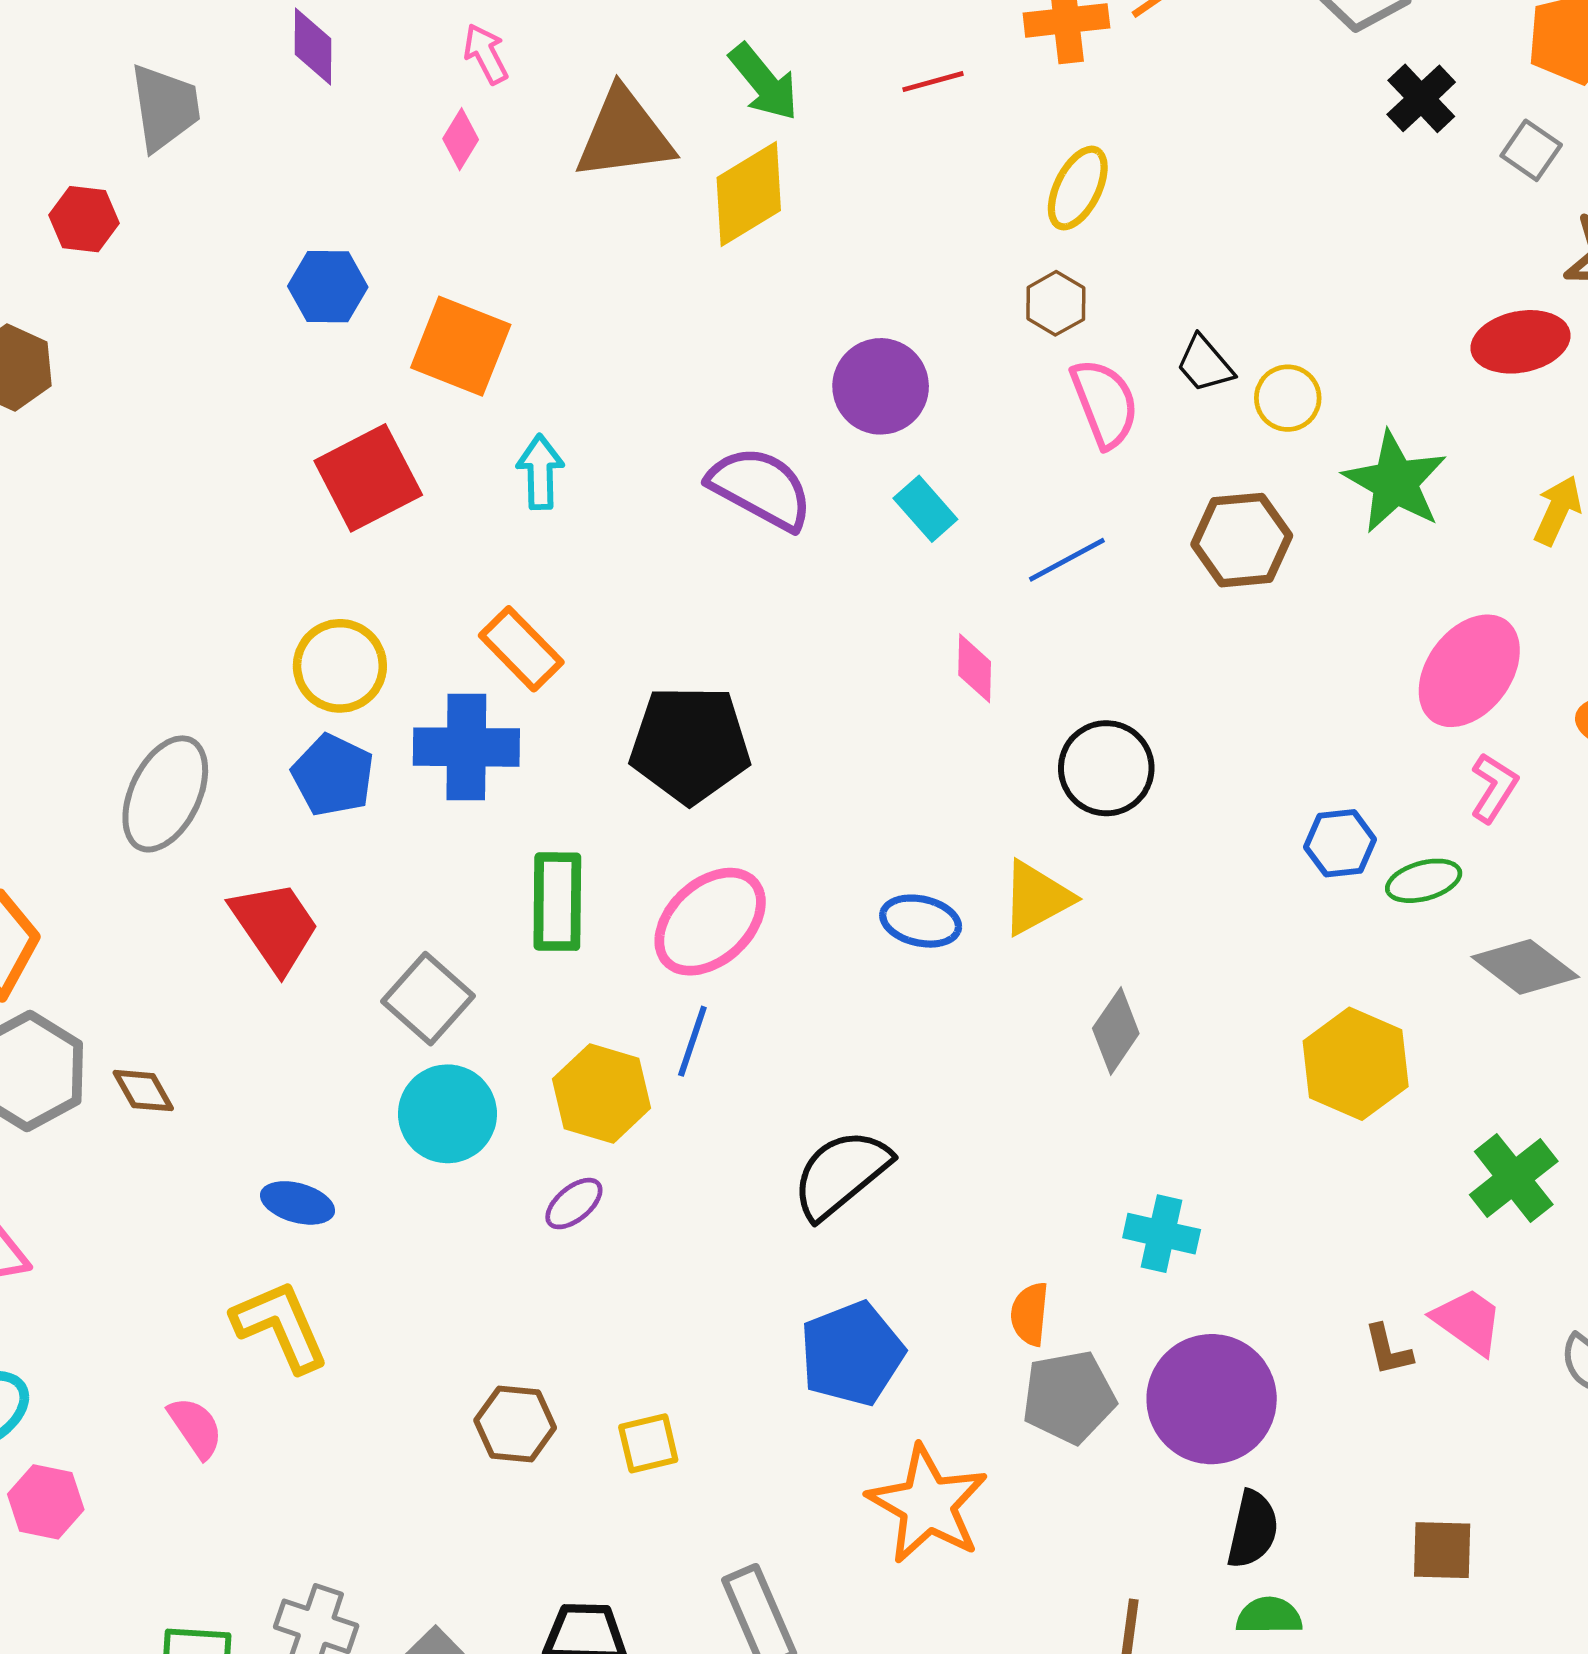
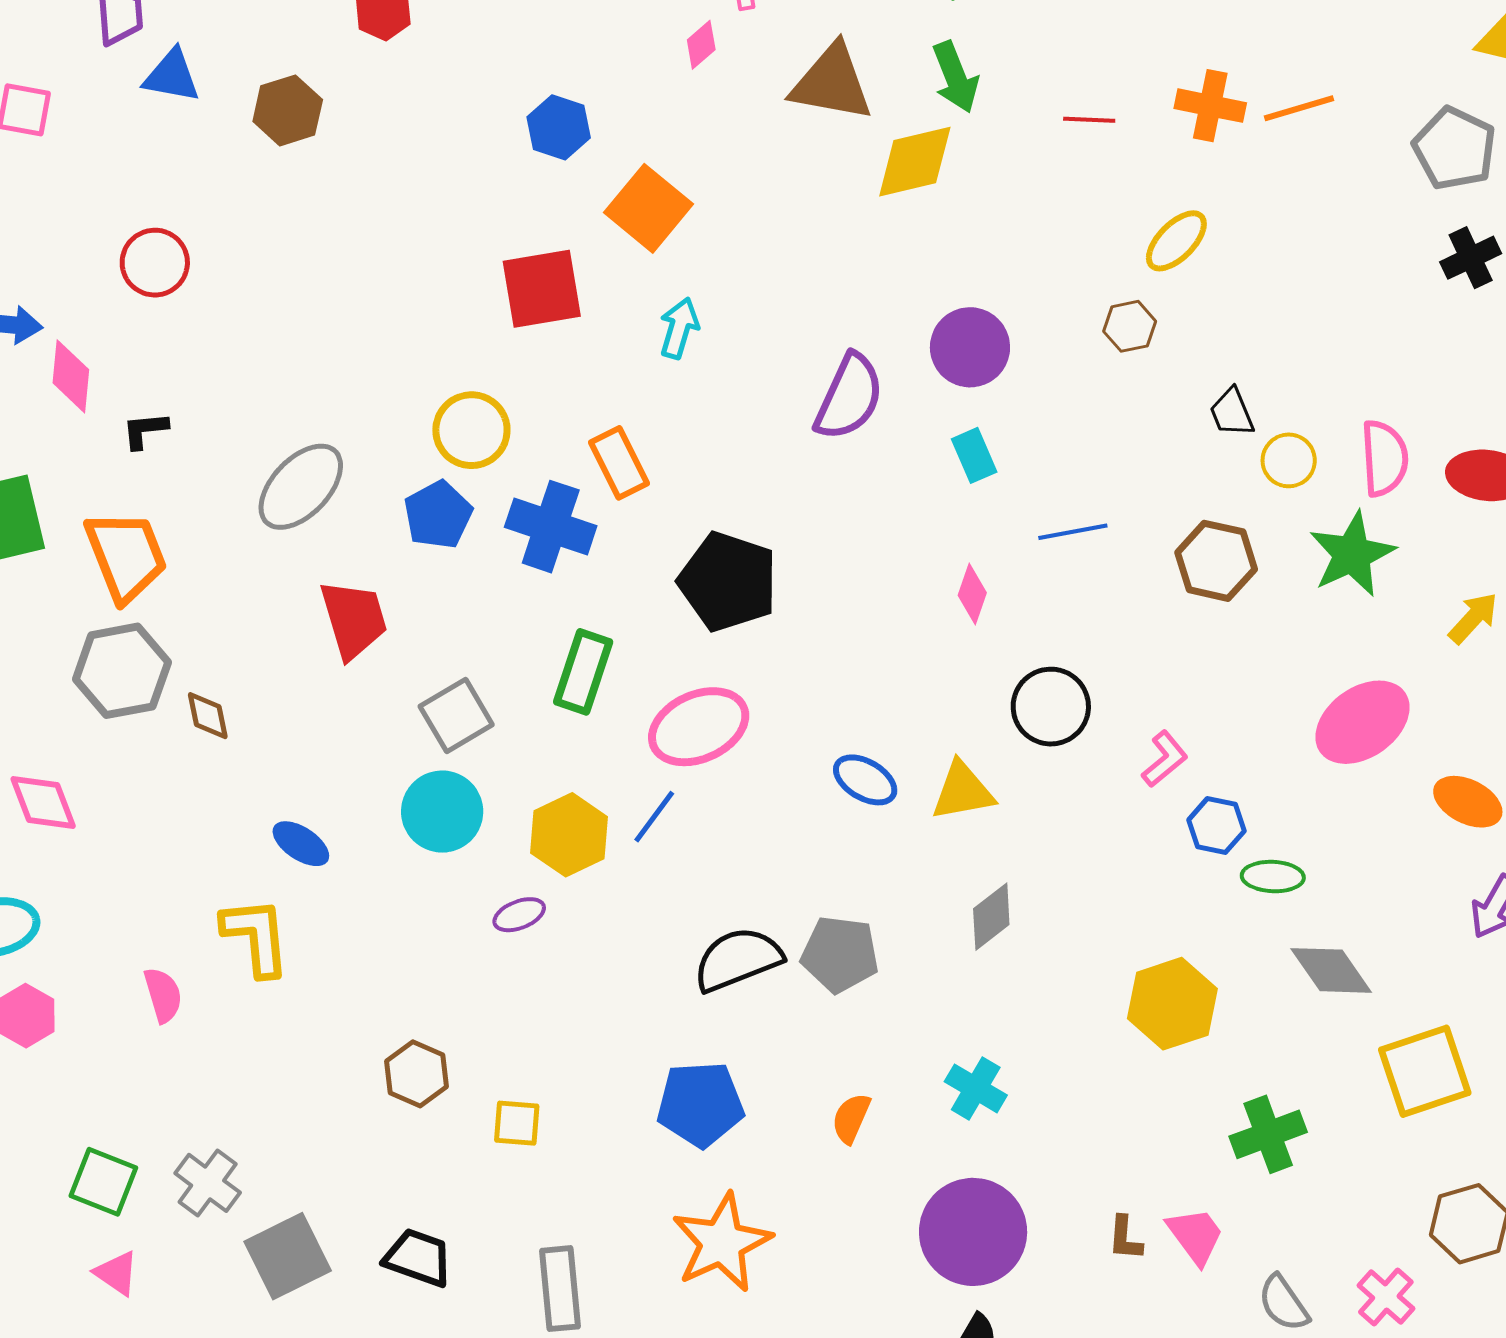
pink semicircle: (1105, 403) -> (1384, 458), moved
purple semicircle: (760, 488) -> (849, 397), turned 68
pink L-shape: (1494, 788) -> (1165, 759), moved
gray pentagon: (1069, 1397) -> (840, 954), moved

